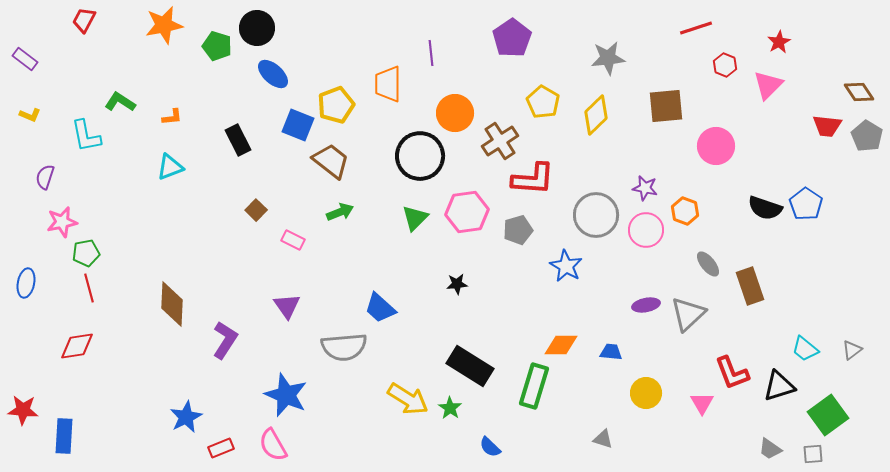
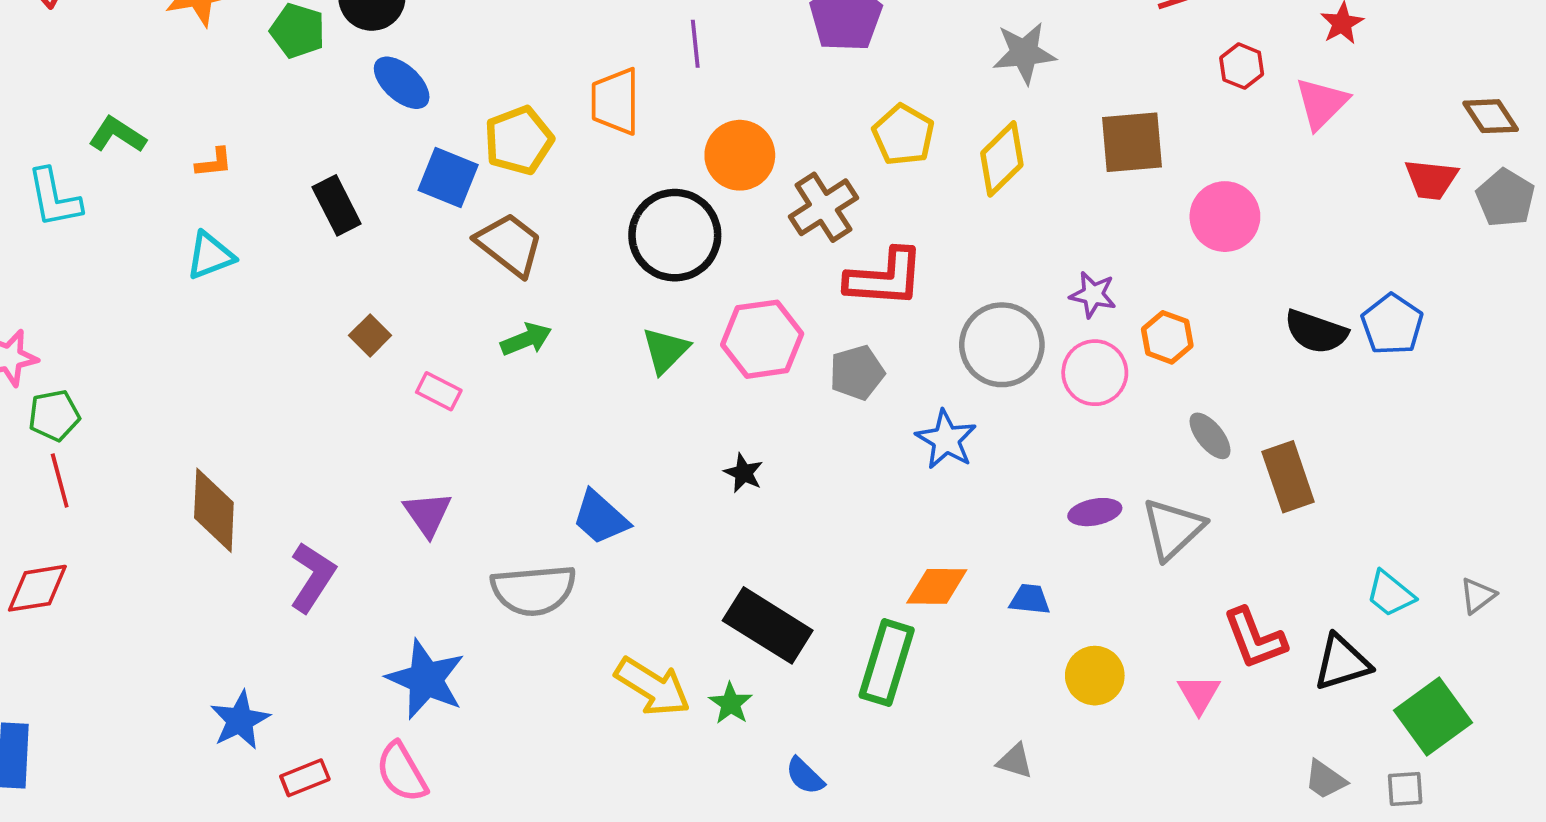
black star: (457, 284) -> (744, 473), turned 30

